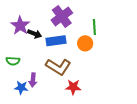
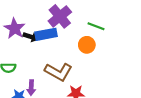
green line: (94, 27) -> (96, 26), turned -63
blue rectangle: (56, 41) -> (46, 34), moved

